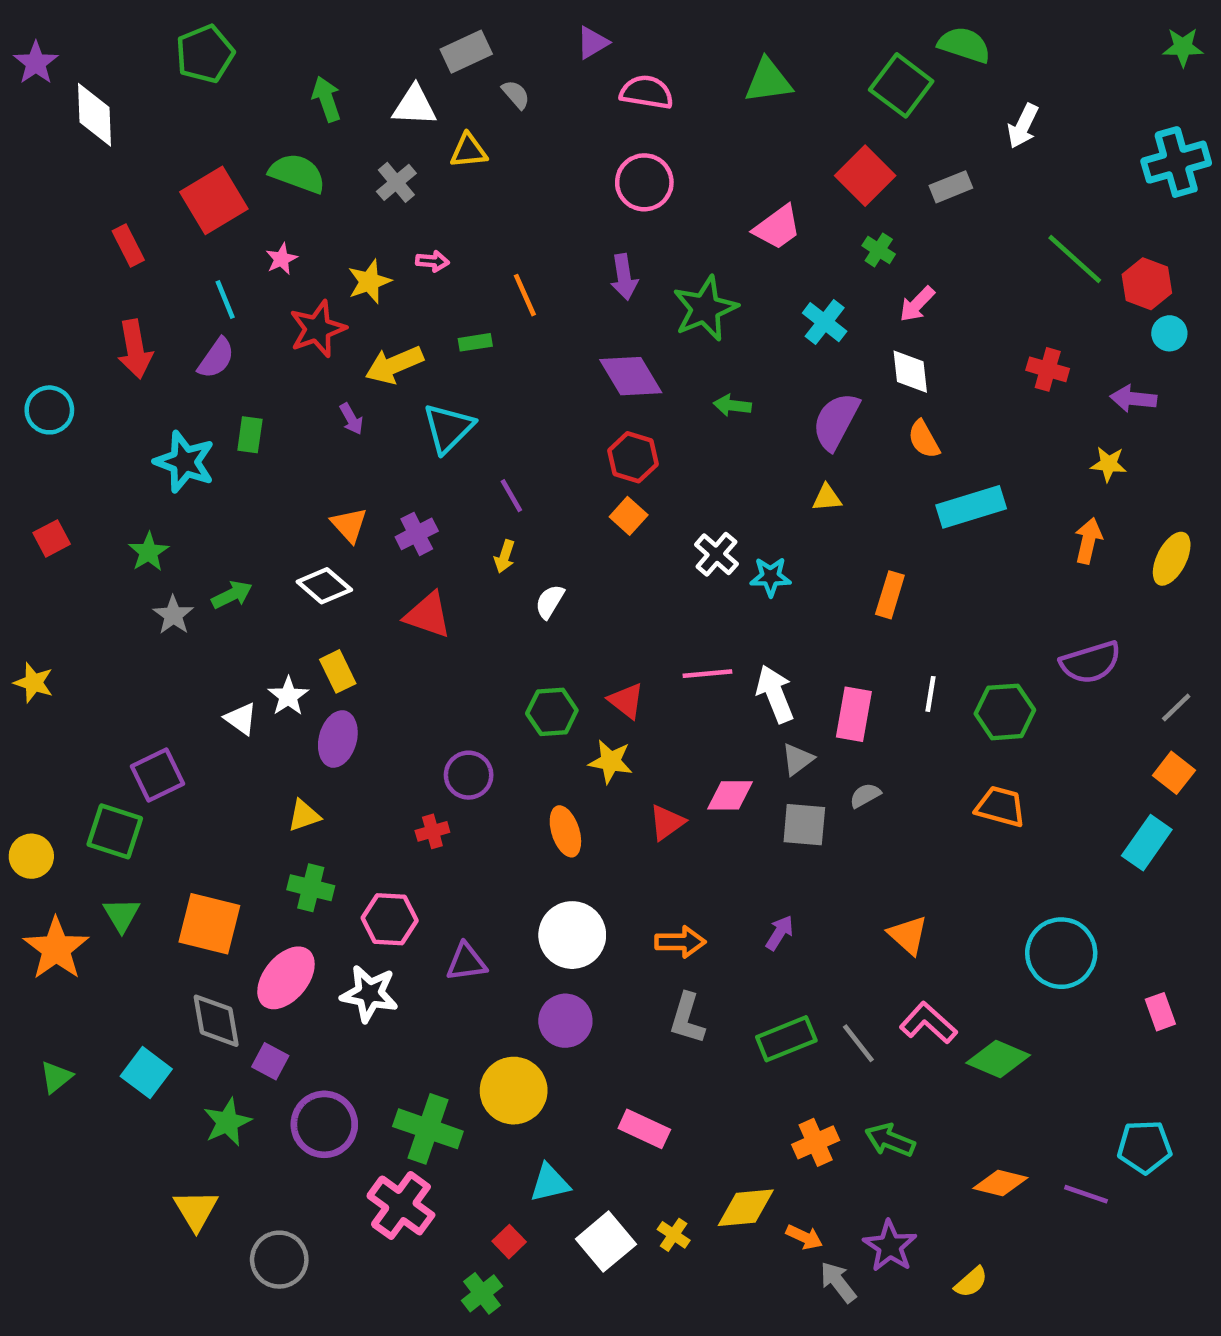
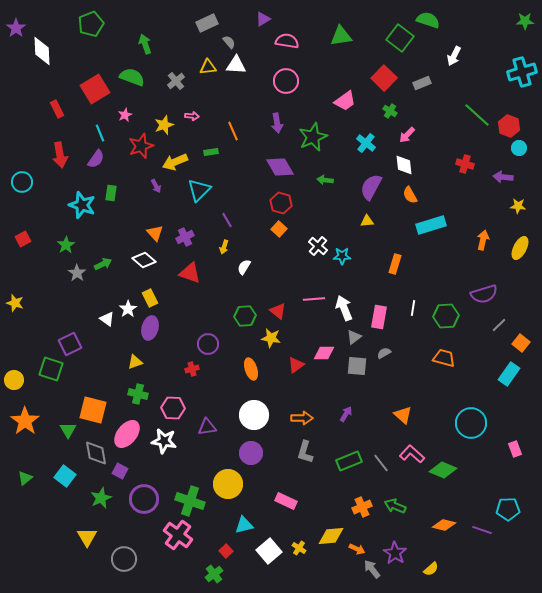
white triangle: (414, 106) -> (236, 65), moved
yellow star: (1109, 464) -> (518, 206), moved
gray line: (1176, 707) -> (499, 325), moved
green triangle: (121, 915) -> (68, 430), moved

